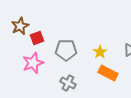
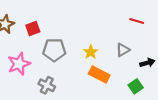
red square: (37, 38) -> (33, 29), moved
gray cross: (68, 83) -> (47, 85), moved

